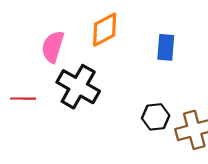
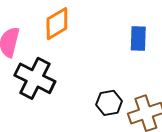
blue rectangle: (166, 47) -> (138, 38), moved

